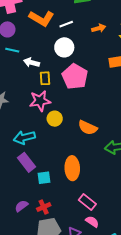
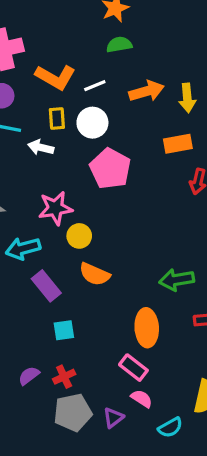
orange arrow: (99, 28) -> (147, 91), size x1.5
yellow rectangle: (45, 78) -> (57, 118), moved
orange semicircle: (88, 128) -> (95, 274), moved
cyan arrow: (24, 137) -> (23, 248), moved
purple rectangle: (27, 162) -> (46, 286), moved
orange ellipse: (72, 168) -> (147, 328), moved

